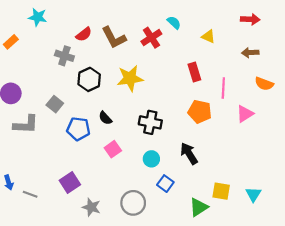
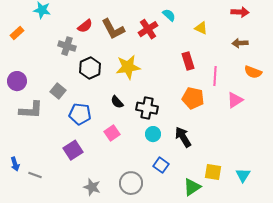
black semicircle: (105, 118) -> (117, 102), moved
cyan circle: (151, 159) -> (153, 134), moved
purple square: (70, 182) -> (73, 150), moved

